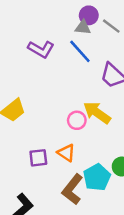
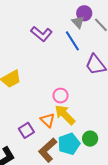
gray triangle: (83, 27) -> (78, 22), turned 32
yellow arrow: (97, 113) -> (65, 115), moved
purple square: (38, 158) -> (26, 130), moved, turned -35

